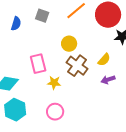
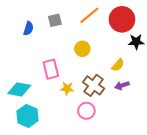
gray square: (42, 16) -> (55, 20), turned -32
brown cross: (77, 66) -> (94, 85), moved
pink circle: (55, 112) -> (86, 111), moved

